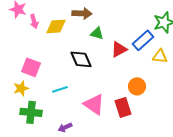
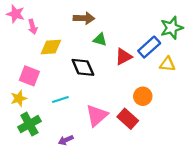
yellow diamond: (56, 26) -> (51, 47), moved
pink triangle: (94, 104) -> (97, 115), turned 45
red rectangle: (123, 107) -> (128, 119), turned -30
green cross: (31, 112) -> (29, 124), turned -35

